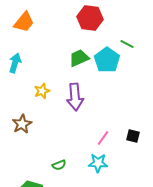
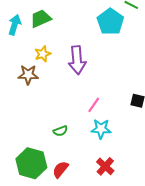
green trapezoid: (79, 58) -> (41, 18), moved
brown star: (22, 124) -> (28, 75), moved, turned 30
pink line: (103, 138) -> (94, 105), moved

